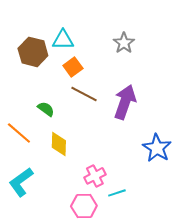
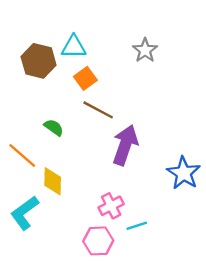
purple arrow: (125, 102) -> (125, 145), moved
yellow diamond: (59, 144) -> (53, 181), moved

